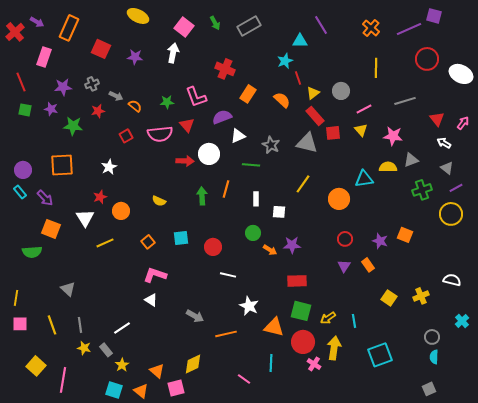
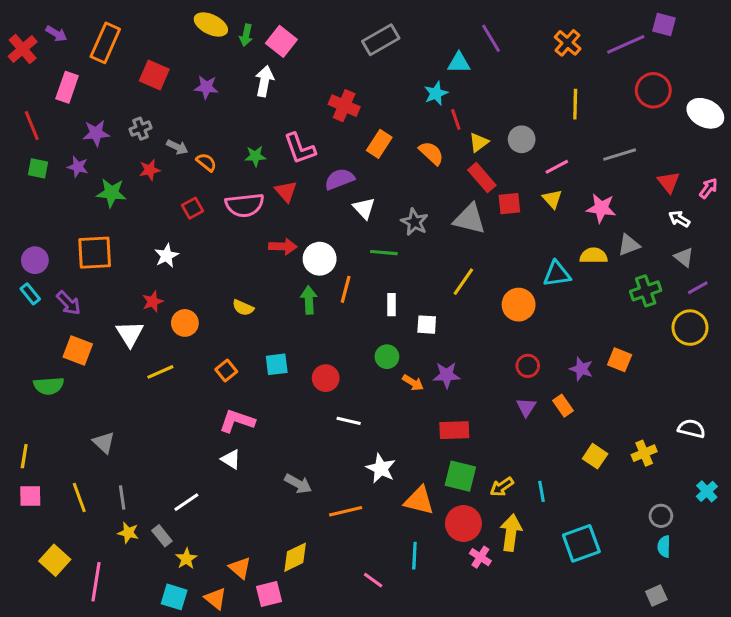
green arrow: (215, 23) -> (246, 35), moved, turned 40
white triangle: (238, 136) -> (364, 208), turned -49
white circle: (209, 154) -> (320, 259), moved

